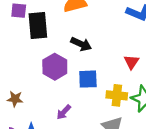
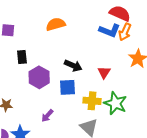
black rectangle: (38, 26) -> (22, 57), moved, size x0.6
black arrow: (81, 44) -> (73, 66), moved

